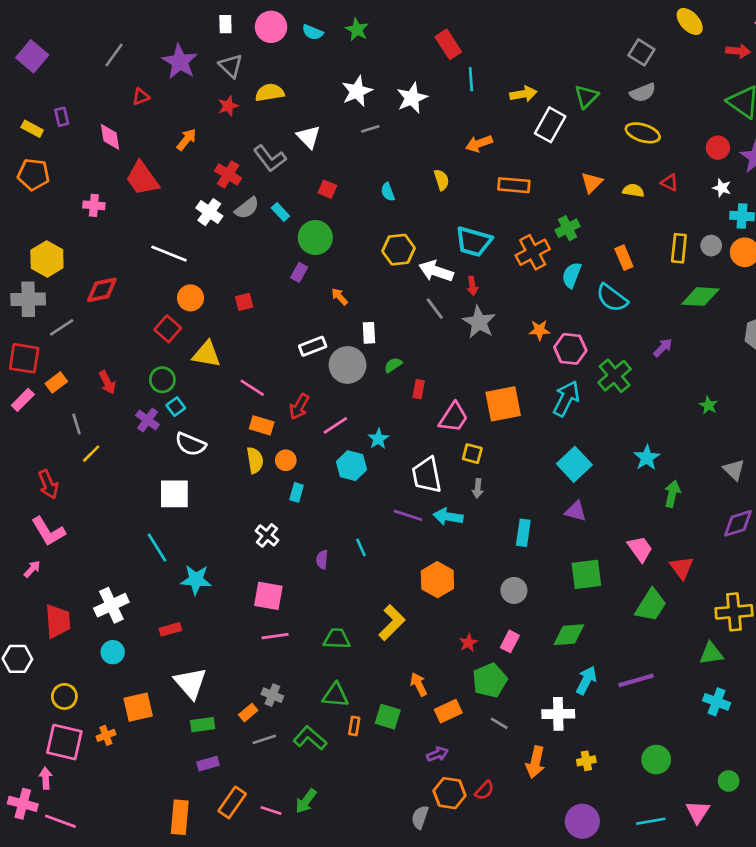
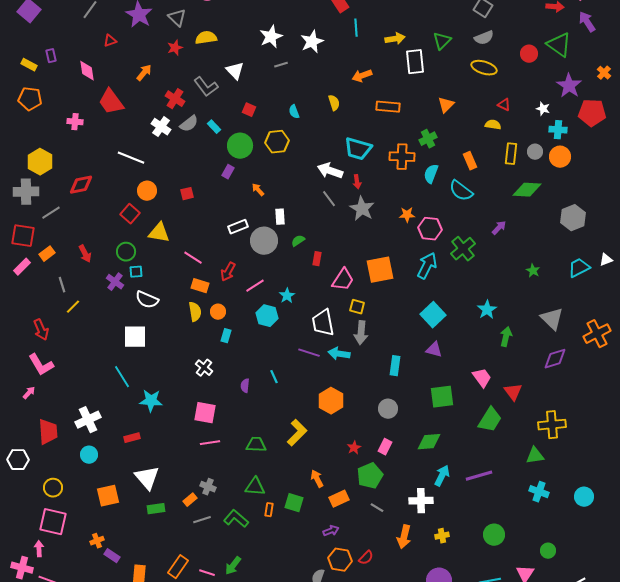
white rectangle: (550, 125) -> (415, 62), turned -35
red circle: (718, 148) -> (529, 54), moved
yellow semicircle: (633, 191) -> (493, 125), moved
yellow hexagon: (399, 250) -> (277, 142), moved
orange cross: (533, 252) -> (402, 157), turned 30
cyan square: (176, 407) -> (136, 272), turned 32
gray triangle: (734, 470) -> (552, 319), size x1.4
gray arrow: (478, 488) -> (361, 333), size x1.6
orange cross: (106, 735) -> (97, 541), moved
purple rectangle: (208, 764) -> (112, 556), moved, turned 49

